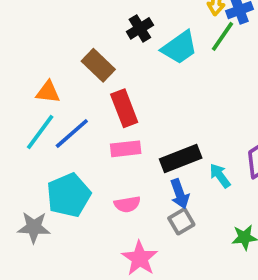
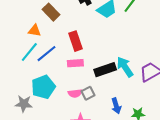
brown rectangle: (98, 65) -> (51, 12), moved
cyan arrow: (220, 176) -> (125, 67), moved, size x1.5
blue arrow: (180, 194) -> (116, 106), moved
gray square: (181, 221) -> (88, 93), moved

